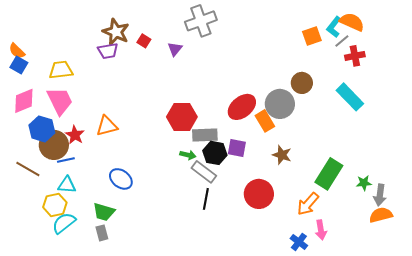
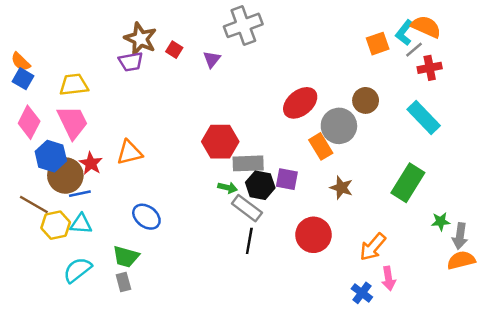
pink diamond: (24, 101) -> (29, 122), turned -40
red ellipse: (242, 107) -> (300, 103), moved
green rectangle: (329, 174) -> (408, 183), moved
yellow hexagon: (55, 205) -> (56, 225), moved

